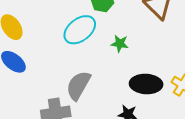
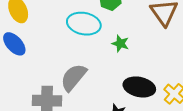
cyan ellipse: (80, 30) -> (84, 24), turned 40

